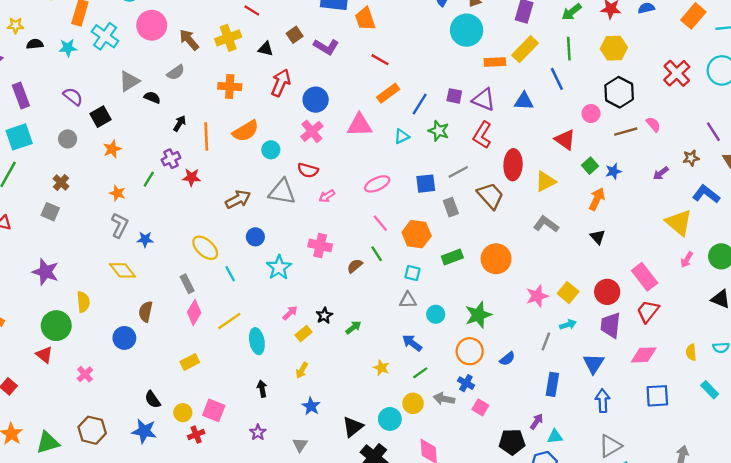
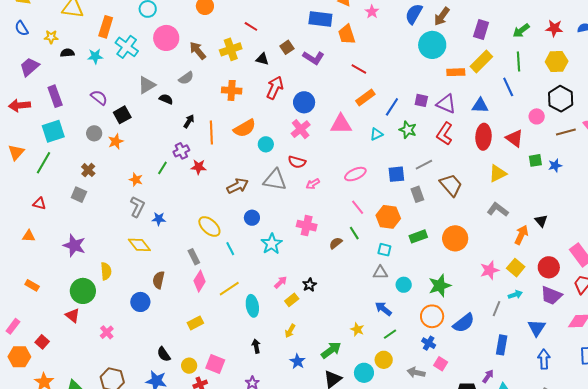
orange star: (112, 149) -> (116, 141), moved
red ellipse: (513, 165) -> (484, 137), moved
green square: (590, 166) -> (535, 160), turned 32
orange arrow: (597, 199) -> (521, 235), moved
purple trapezoid: (611, 325) -> (551, 295), turned -75
green arrow: (353, 327) -> (331, 350), moved, size x1.5
blue semicircle: (507, 359) -> (464, 323), size x1.6
gray arrow: (444, 399) -> (416, 373), moved

